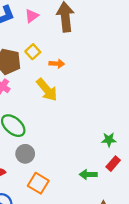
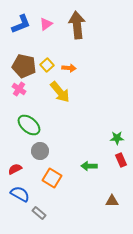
yellow square: (33, 52) -> (47, 65), moved
red rectangle: (113, 164) -> (121, 160), turned -64
green arrow: (88, 174) -> (89, 166), moved

